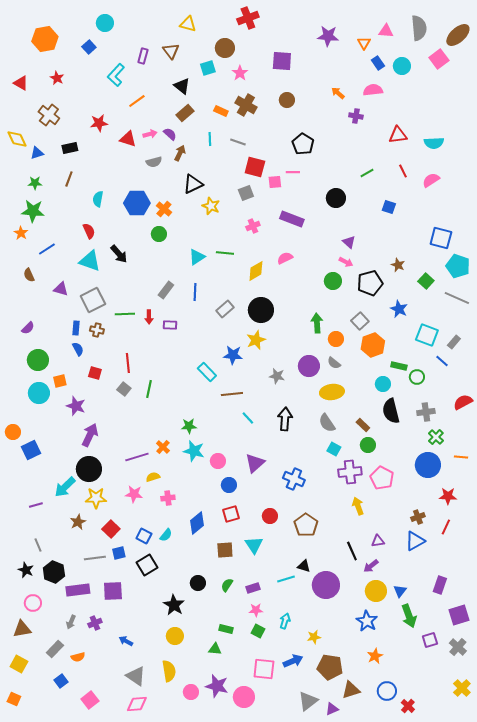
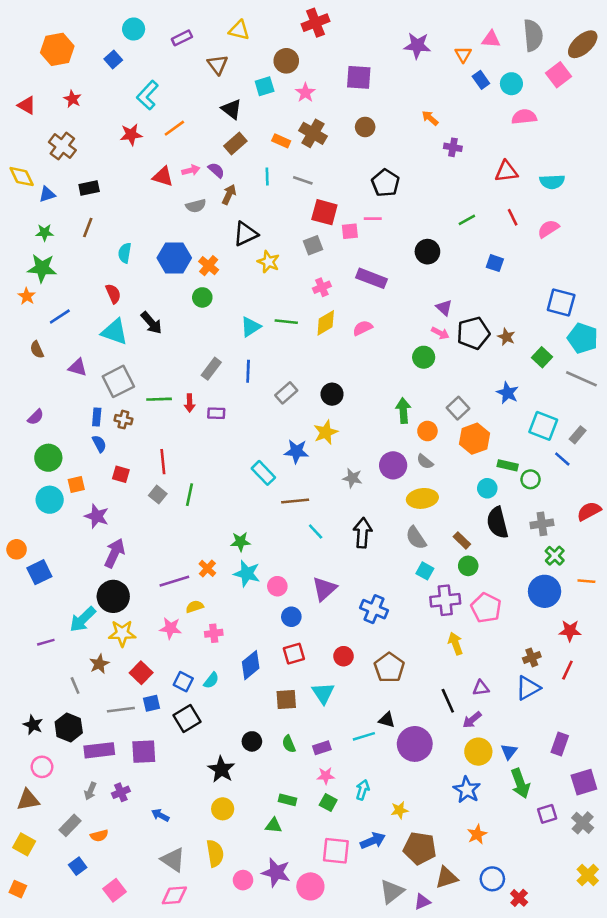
purple rectangle: (143, 56) -> (182, 38), moved, turned 49
pink semicircle: (373, 90) -> (524, 117), moved
red star: (99, 123) -> (131, 135), moved
yellow diamond: (256, 271) -> (326, 323), moved
black pentagon: (370, 283) -> (473, 333), moved
black circle: (261, 310) -> (332, 394), size x0.7
gray line: (38, 545) -> (75, 685), moved
green semicircle: (227, 585) -> (289, 744), turned -56

